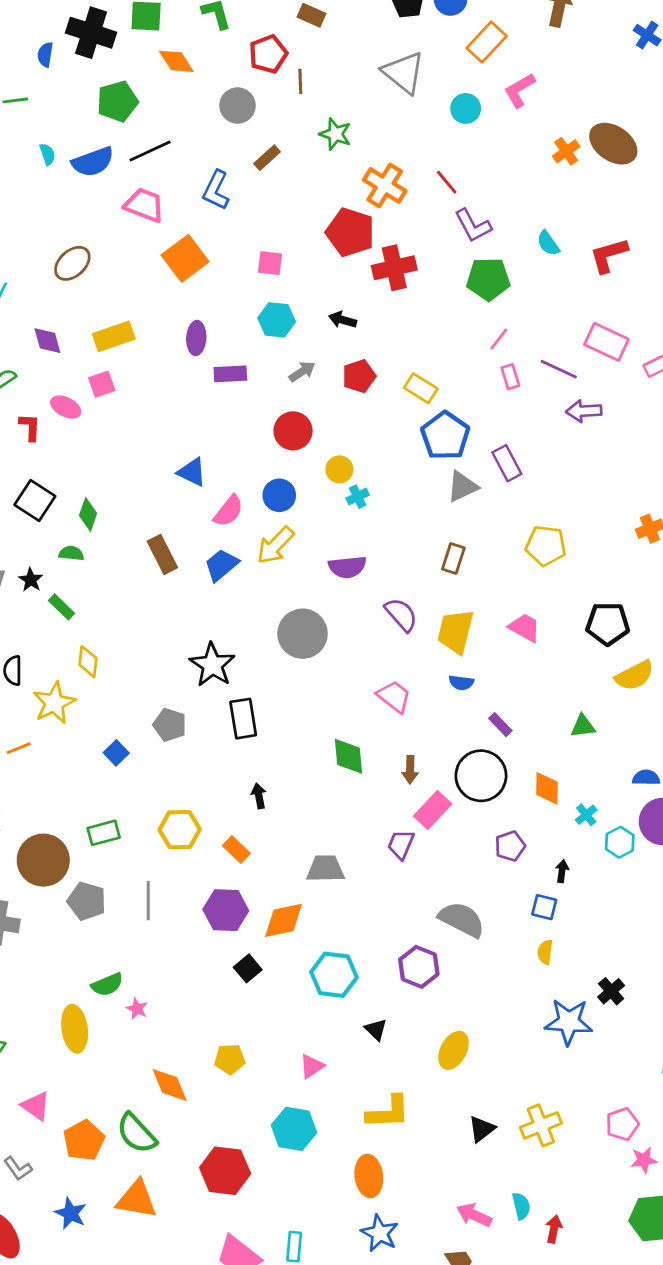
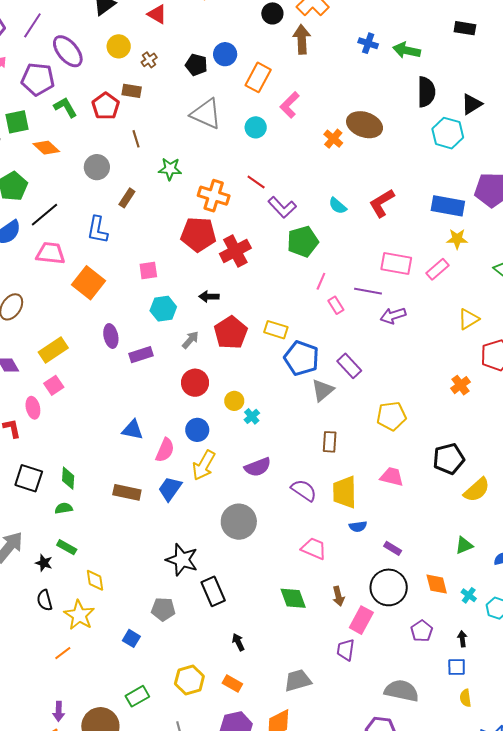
red pentagon: (268, 54) -> (106, 106), moved
red pentagon: (359, 376) -> (231, 333), size x1.4
pink ellipse: (66, 407) -> (33, 408), turned 65
brown rectangle: (162, 554) -> (127, 492), turned -36
black star: (31, 580) -> (44, 563), moved
green triangle: (583, 726) -> (464, 545), moved

